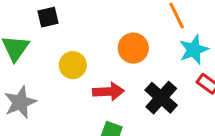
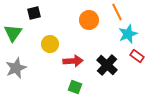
orange circle: (133, 48) -> (89, 20), moved

